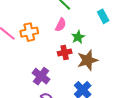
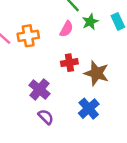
green star: (78, 37) -> (90, 22), moved
brown star: (88, 60) -> (97, 73), turned 30

